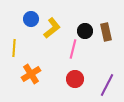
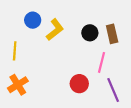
pink line: (73, 49) -> (102, 62), moved
orange cross: (31, 74) -> (18, 85), moved
purple line: (107, 85) -> (113, 90), turned -50

